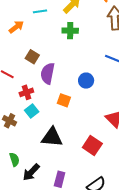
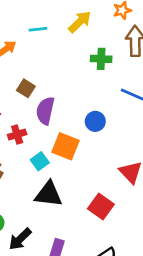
green cross: (70, 31) -> (101, 59), moved
orange square: (64, 100) -> (66, 146), size x1.5
cyan square: (32, 111) -> (40, 161), moved

